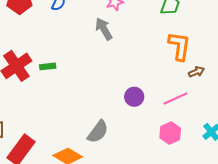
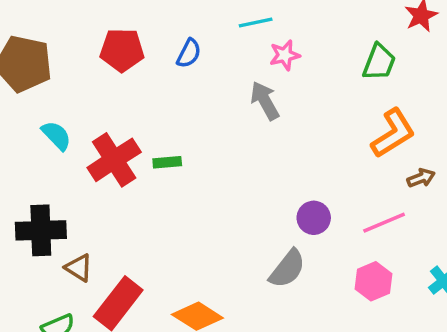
orange L-shape: (179, 46) -> (393, 133), turned 48
gray semicircle: (98, 132) -> (287, 269), moved

